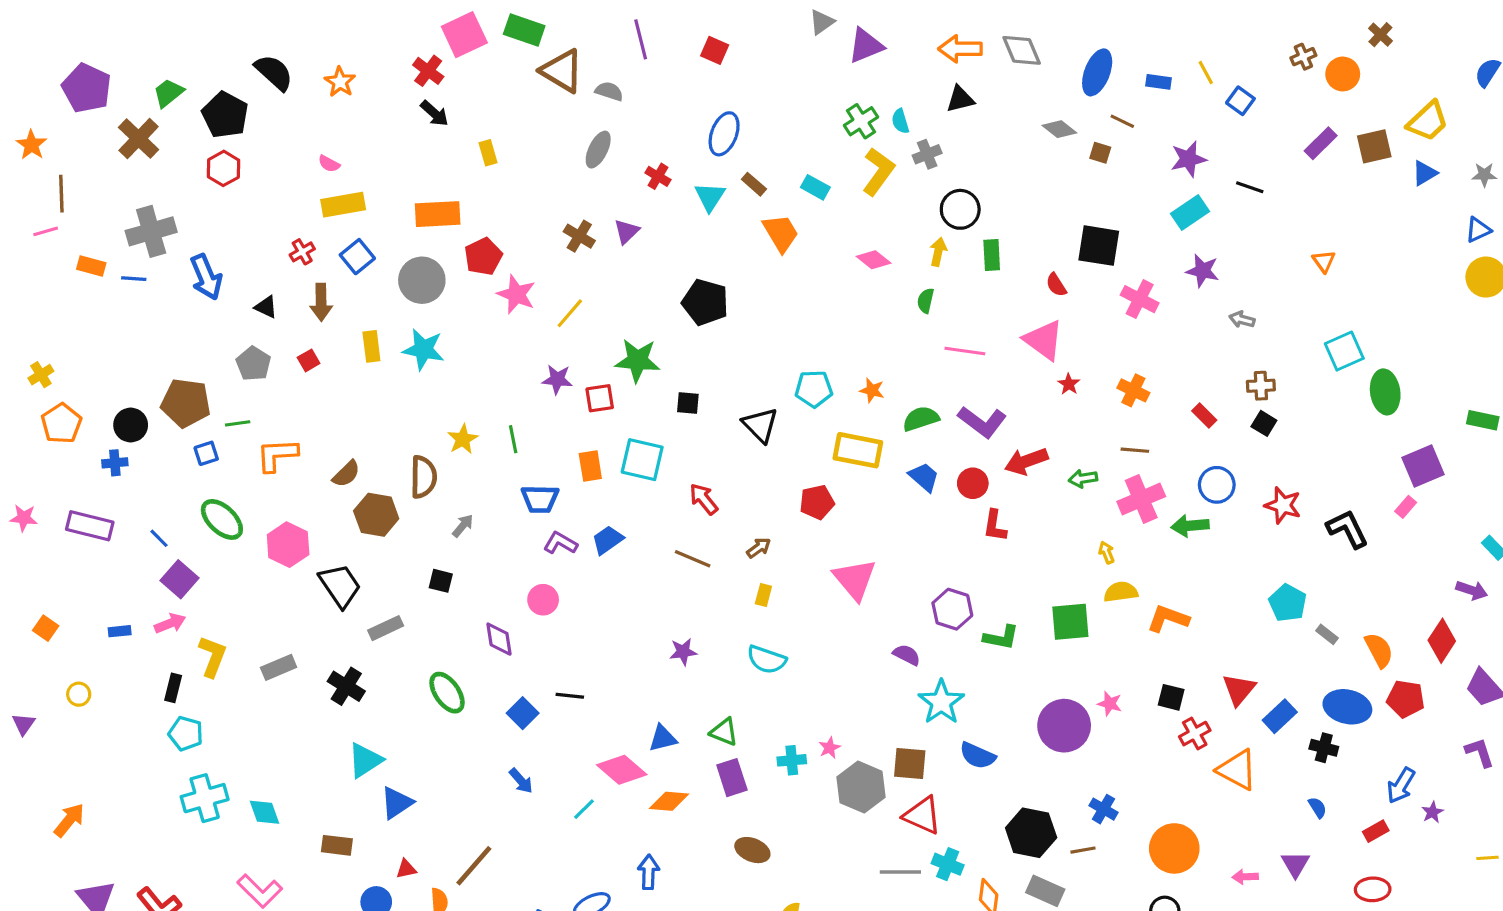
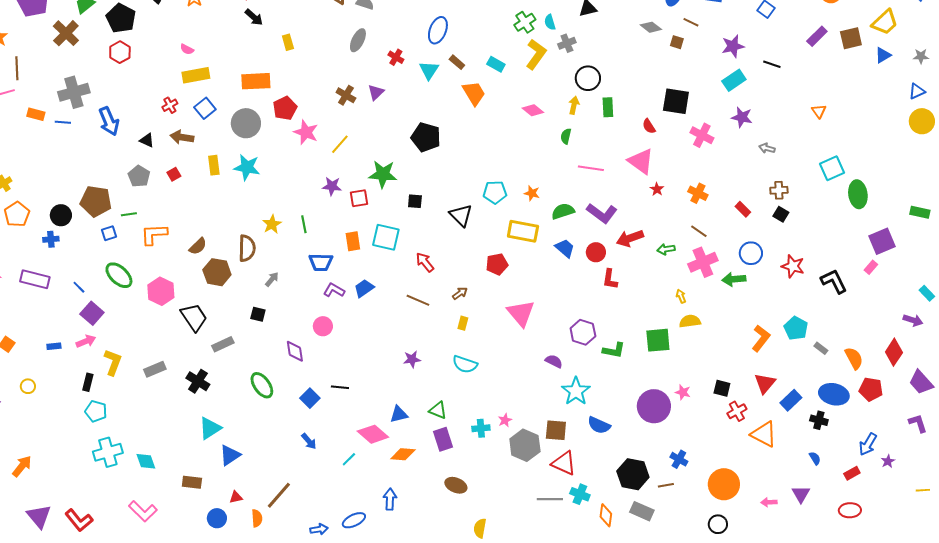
brown arrow: (321, 302) -> (182, 137), turned 100
brown line: (1135, 450) -> (699, 231), turned 30
orange L-shape: (1168, 619) -> (761, 338), moved, turned 108

